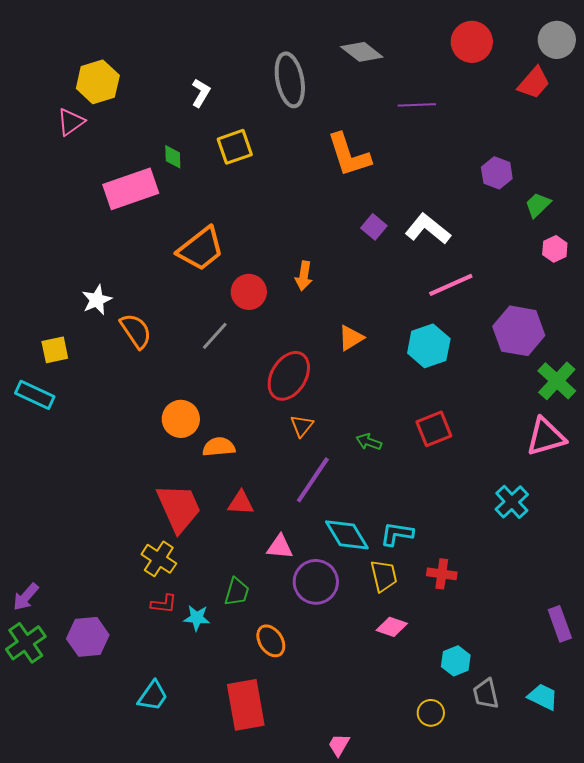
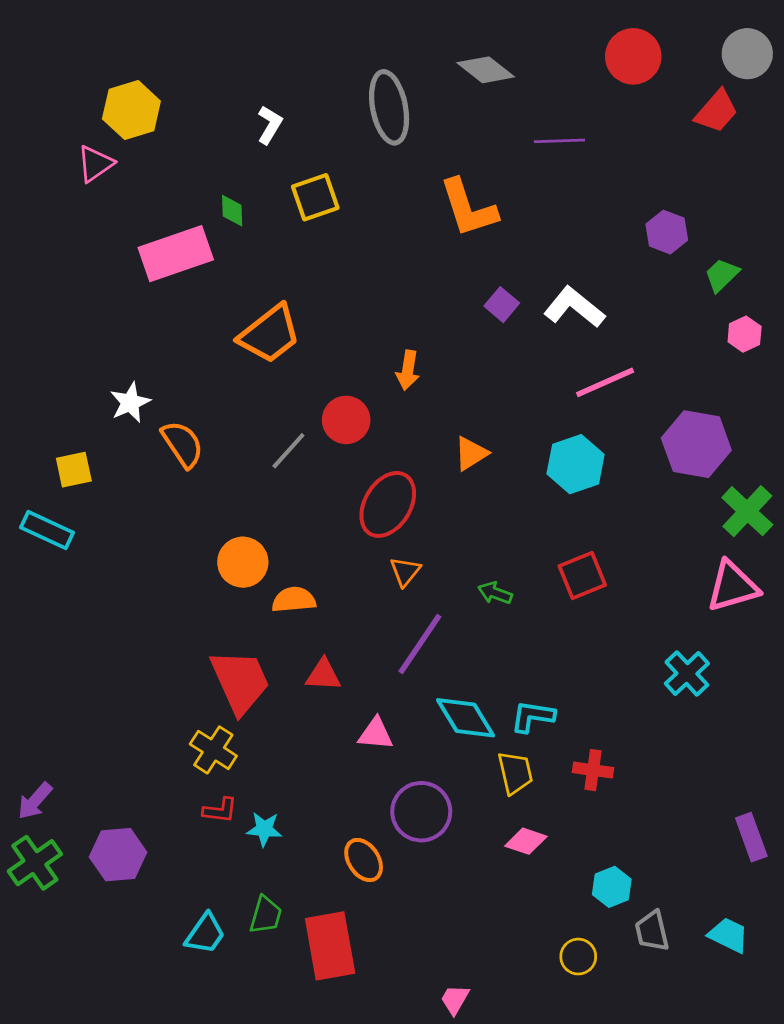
red circle: (249, 292) -> (346, 420), moved
purple circle: (316, 582) -> (421, 812), moved
green trapezoid: (237, 592) -> (266, 915), moved

